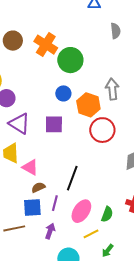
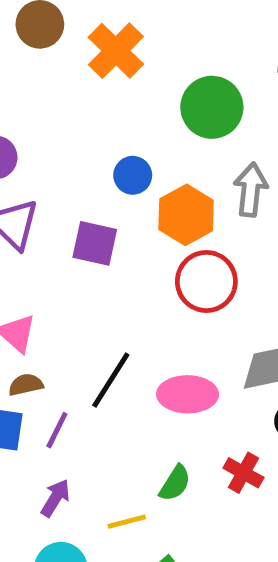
green circle: (70, 60) -> (212, 107), moved
pink ellipse: (81, 211) -> (188, 394), moved, turned 45
purple arrow: (50, 231) -> (55, 498), moved

